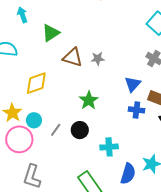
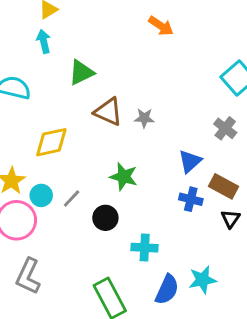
green star: (89, 100) -> (124, 177), turned -30
gray line: (56, 130) -> (72, 199), moved

